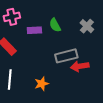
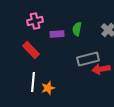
green semicircle: (55, 25) -> (77, 29), turned 40
orange star: (42, 84) -> (48, 88), moved

